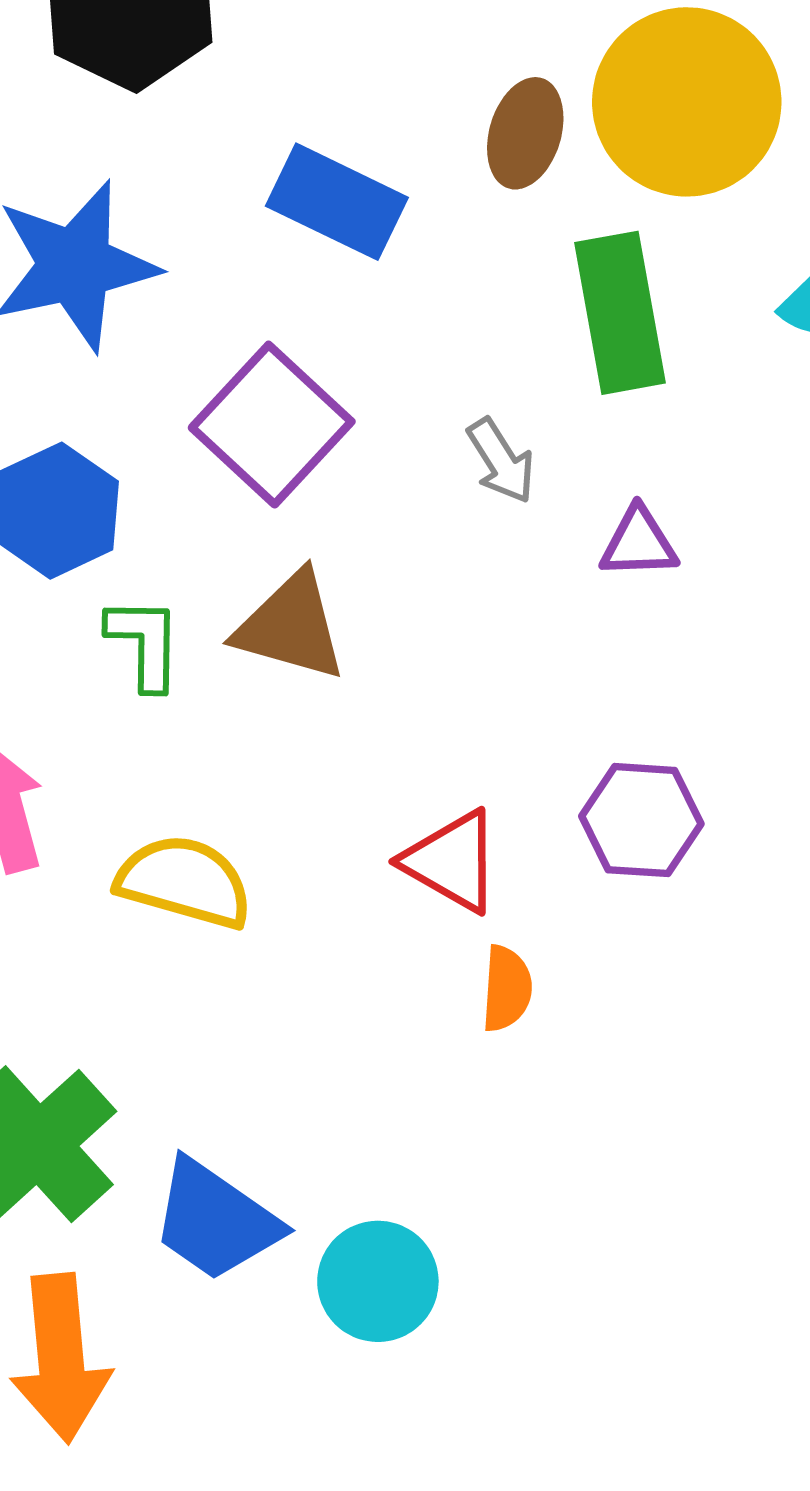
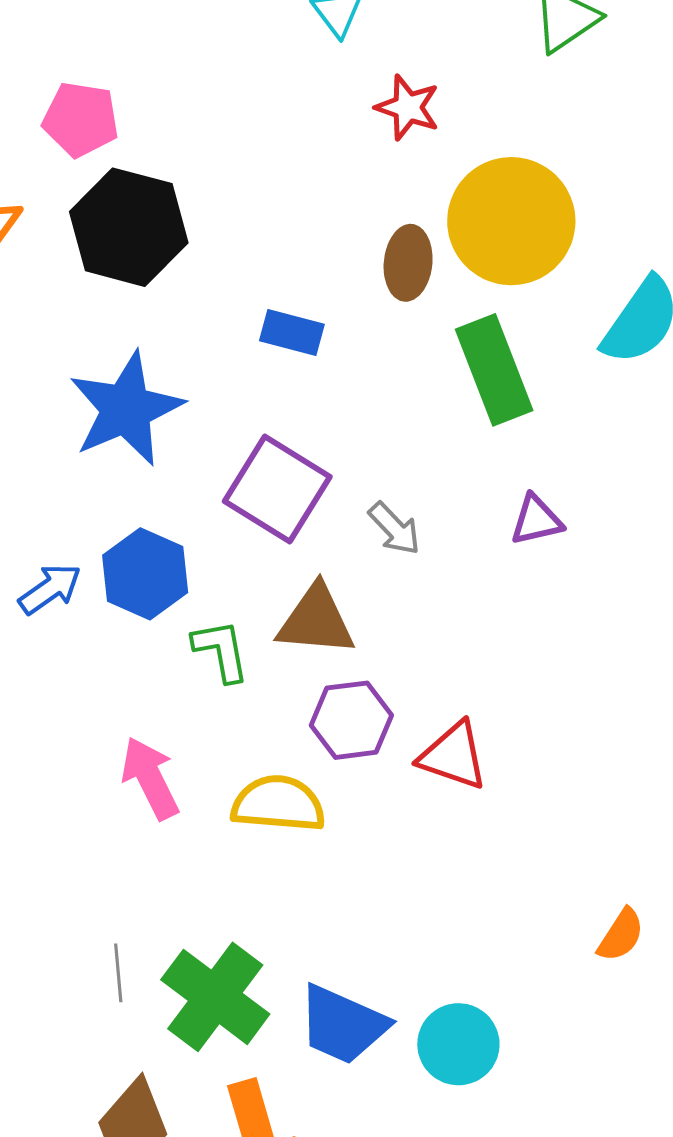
blue rectangle: (337, 202) -> (292, 333), size x0.7
gray arrow: (501, 461) -> (394, 529), moved
purple hexagon: (641, 820) -> (351, 720), moved
orange semicircle: (507, 989) -> (621, 935), moved, turned 40

